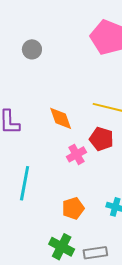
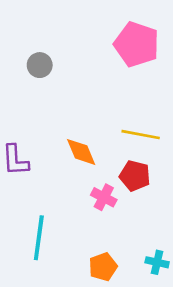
pink cross: (76, 154) -> (104, 197), turned -30

